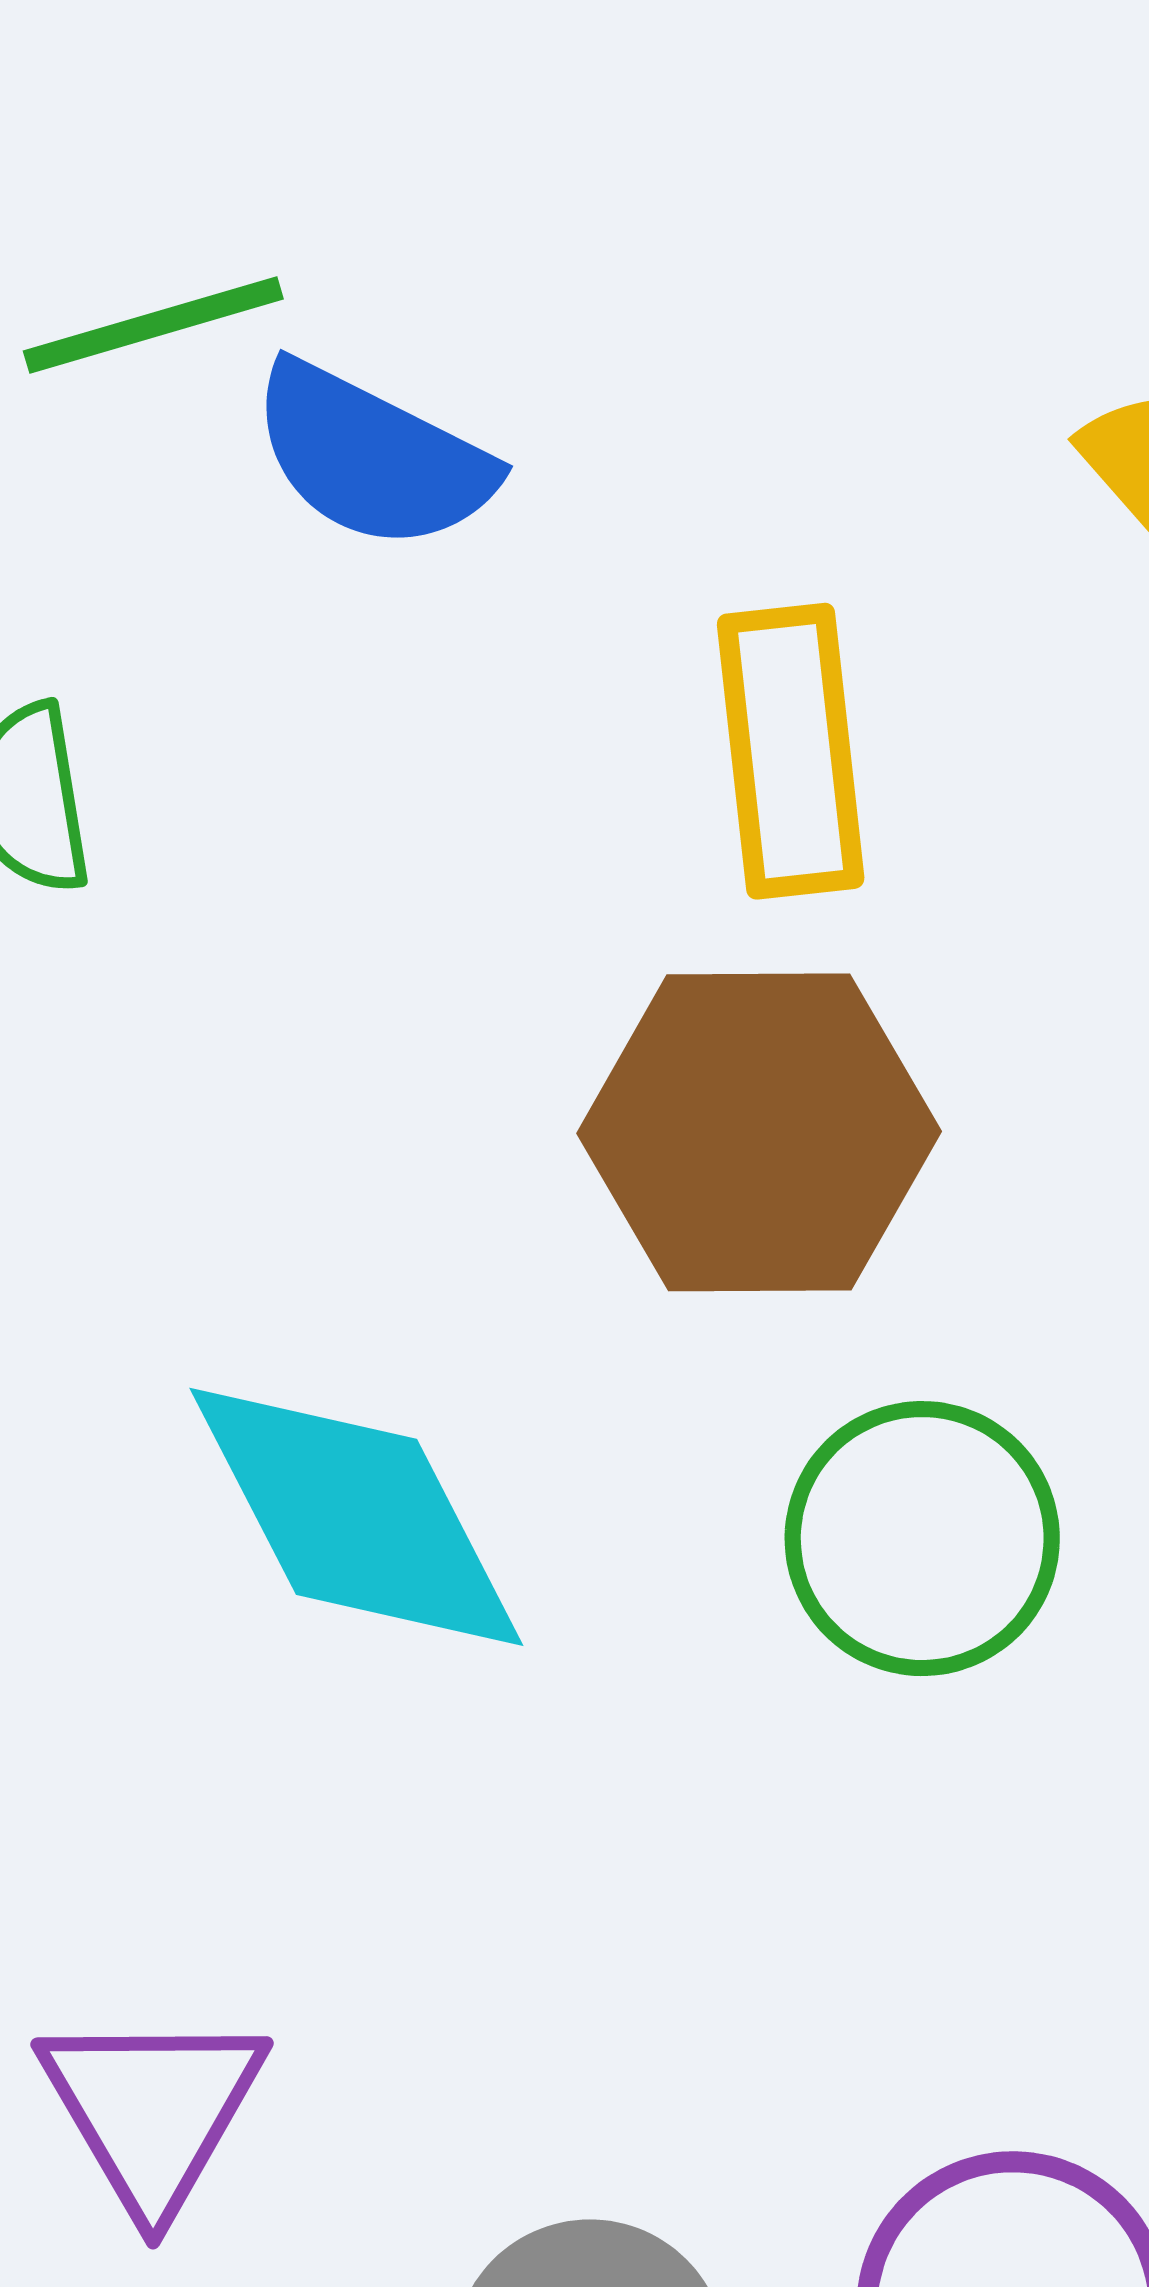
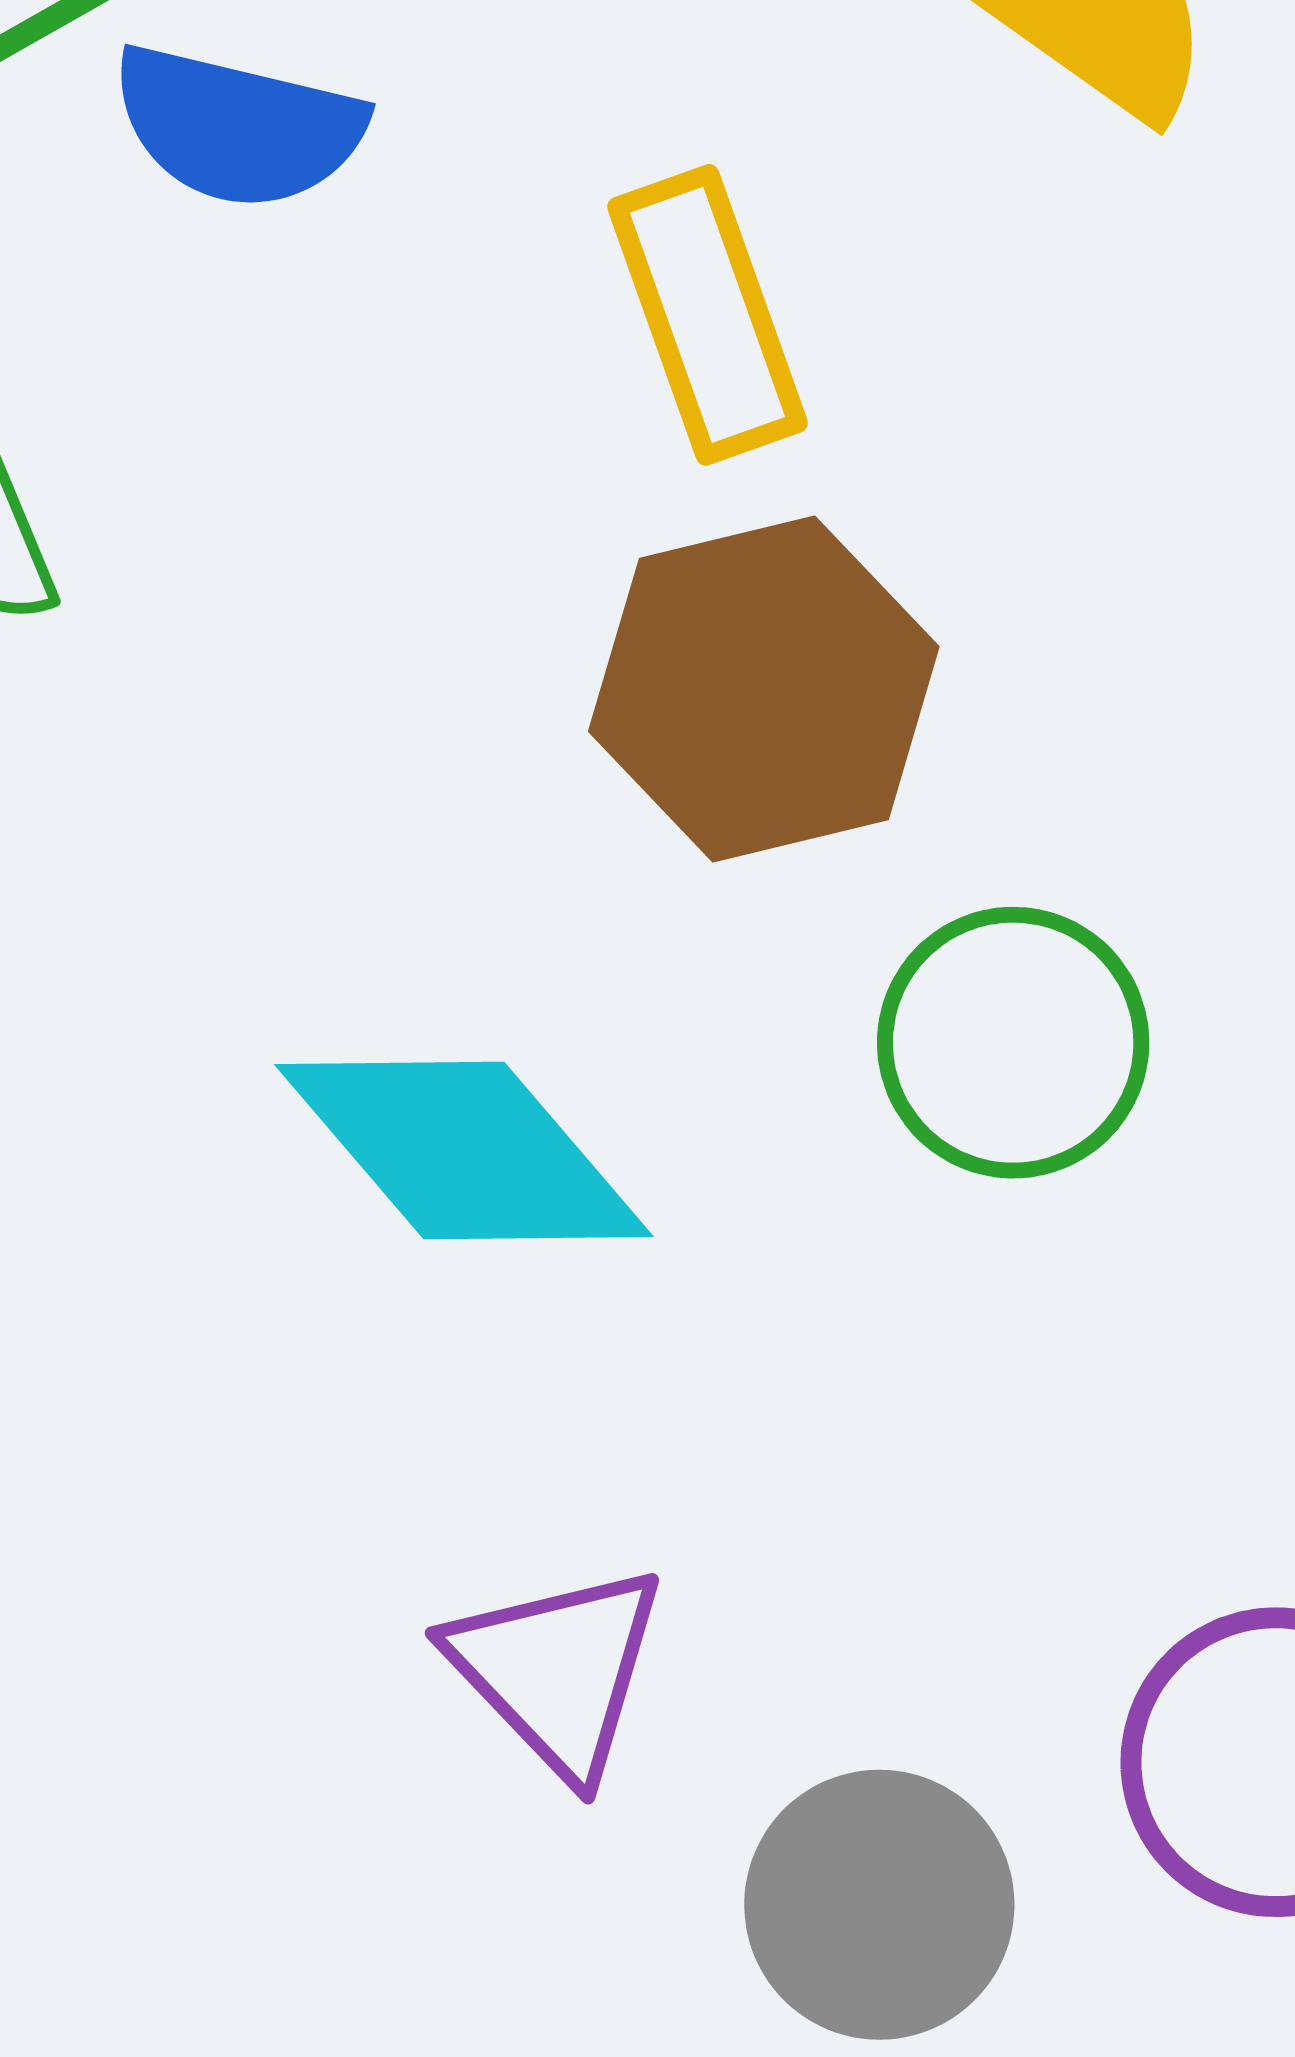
purple triangle: (152, 2110) -> (557, 1670), moved

